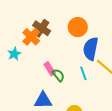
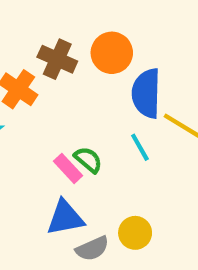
brown cross: (42, 28) -> (57, 59), moved
pink rectangle: (50, 69) -> (68, 168), moved

